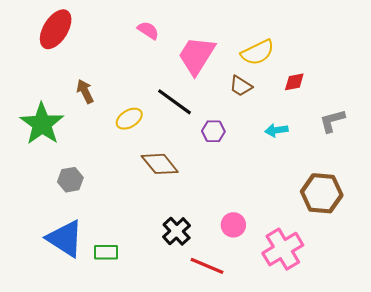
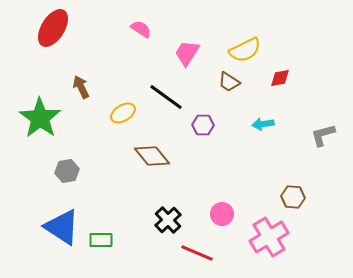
pink trapezoid: (197, 56) -> (187, 53), size x0.7
gray L-shape: (332, 121) -> (323, 135), moved
brown hexagon: (322, 193) -> (293, 197), moved, size x0.6

